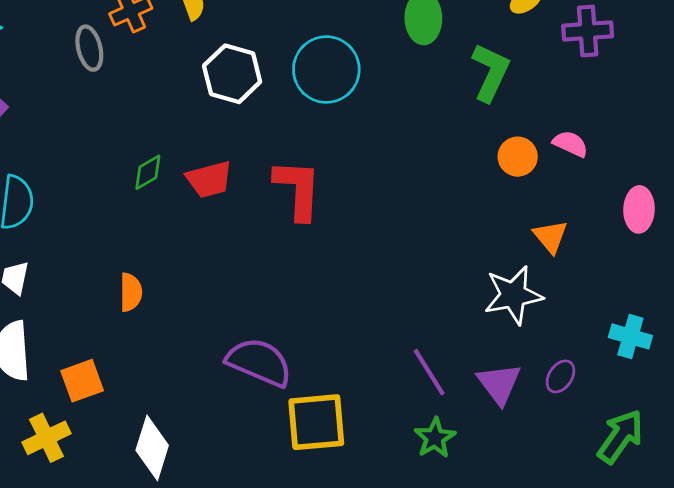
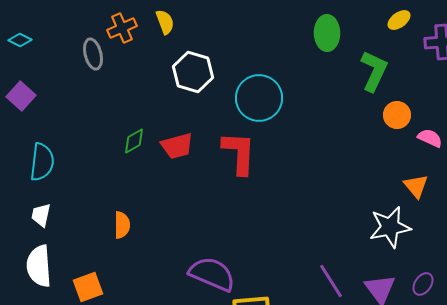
cyan circle: (326, 70) -> (259, 98), moved
pink semicircle: (570, 144) -> (430, 138), moved
orange circle: (518, 157) -> (397, 115), moved

